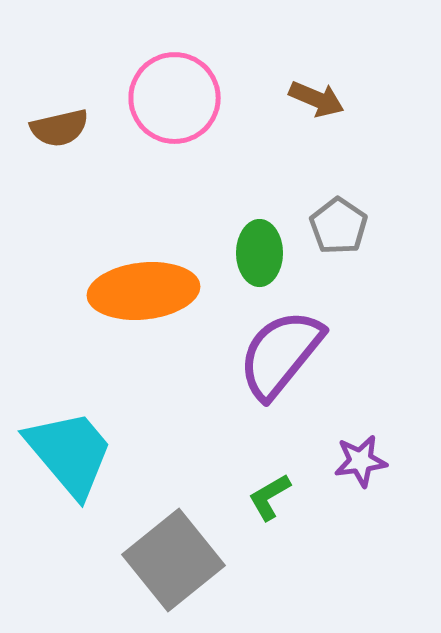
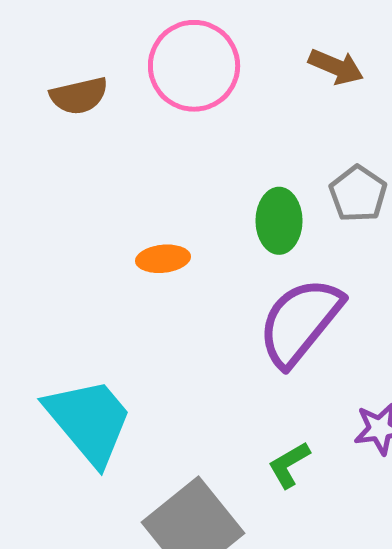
orange ellipse: (144, 291) -> (163, 259), size x0.5

